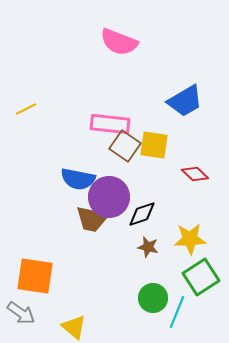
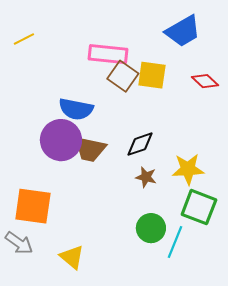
red diamond: (195, 174) -> (205, 81), moved
purple circle: (109, 197) -> (61, 140), moved
green square: (201, 277) -> (199, 207), turned -36

